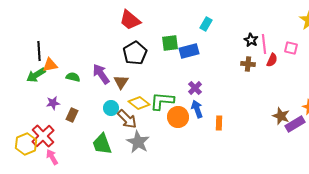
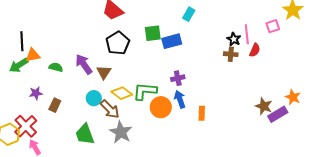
black star: (251, 40) -> (234, 39), moved
pink square: (291, 48) -> (273, 26), moved, turned -32
purple cross: (195, 88) -> (178, 78), turned 32

